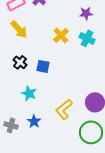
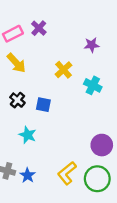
cyan cross: (87, 38) -> (93, 85), moved
yellow L-shape: (64, 109) -> (67, 173), moved
blue star: (34, 121) -> (28, 175), moved

